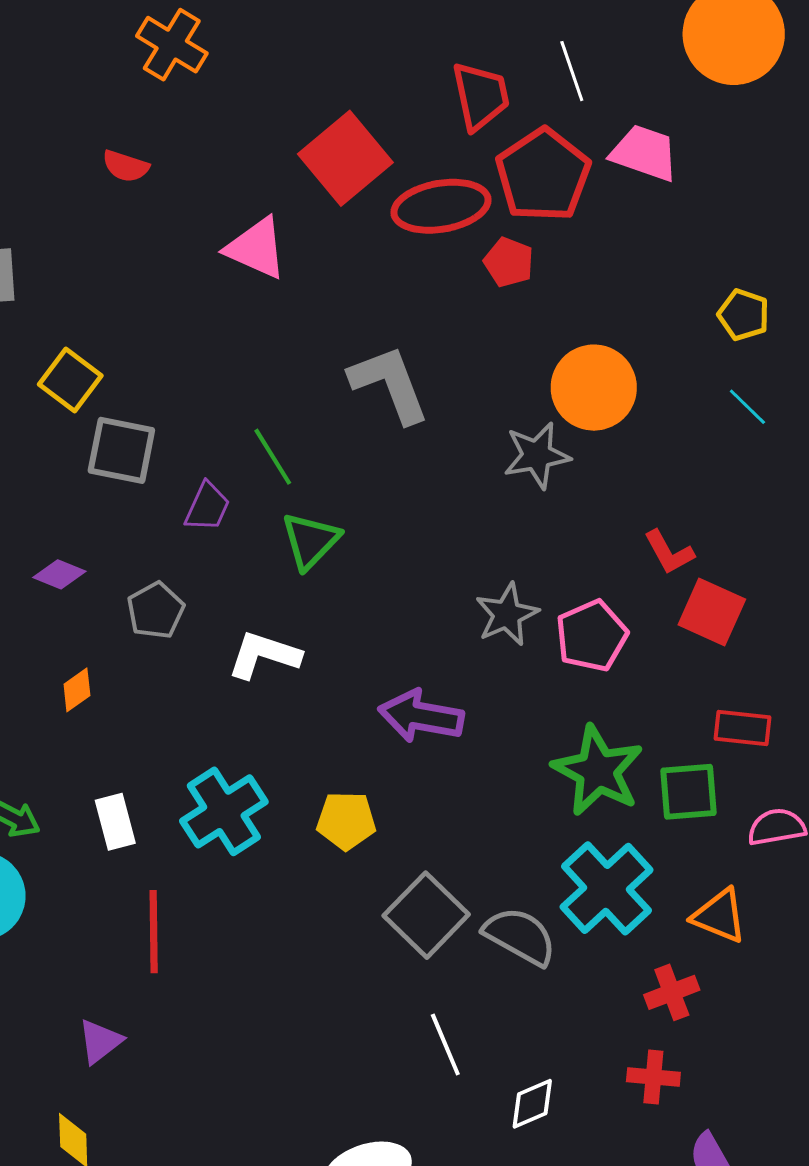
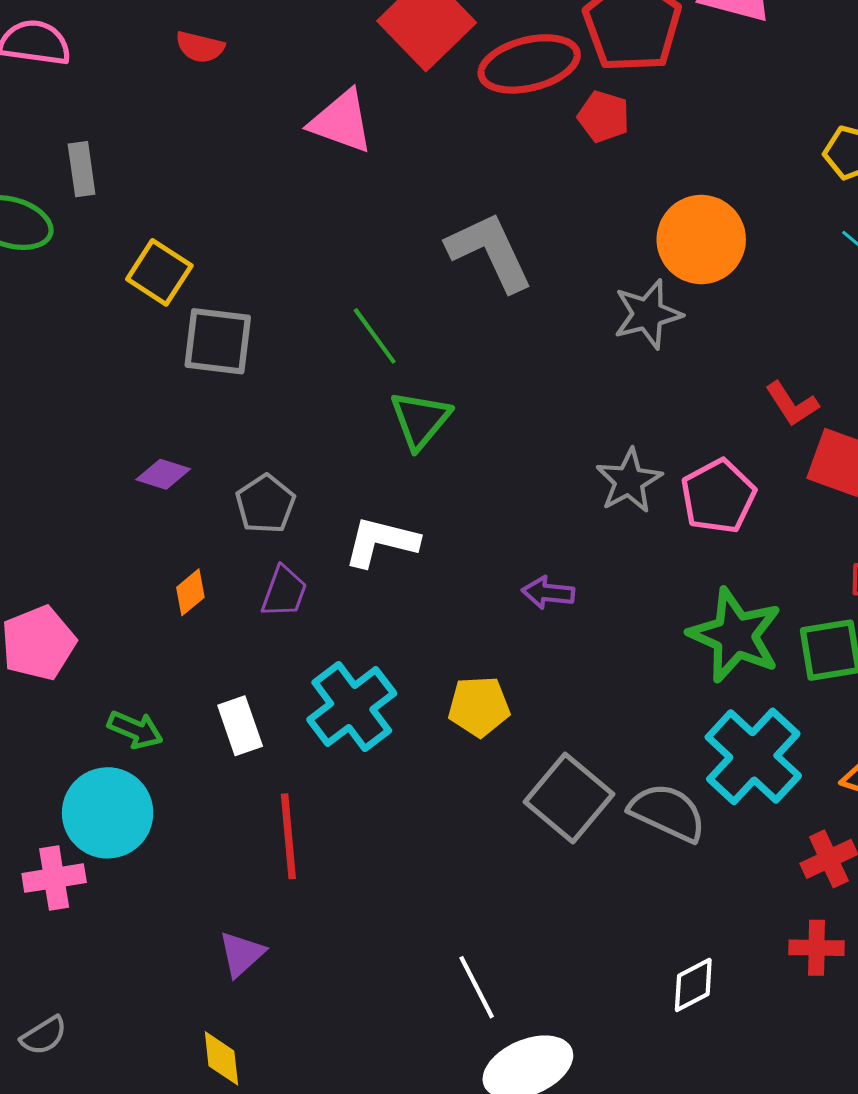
purple trapezoid: (207, 507) -> (284, 592), moved
purple arrow: (421, 716) -> (548, 593), size x0.6
white line: (445, 1045) -> (477, 987), moved

